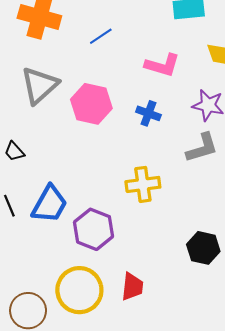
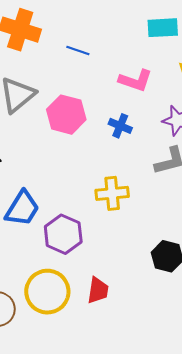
blue line: (101, 36) -> (78, 51), turned 50

